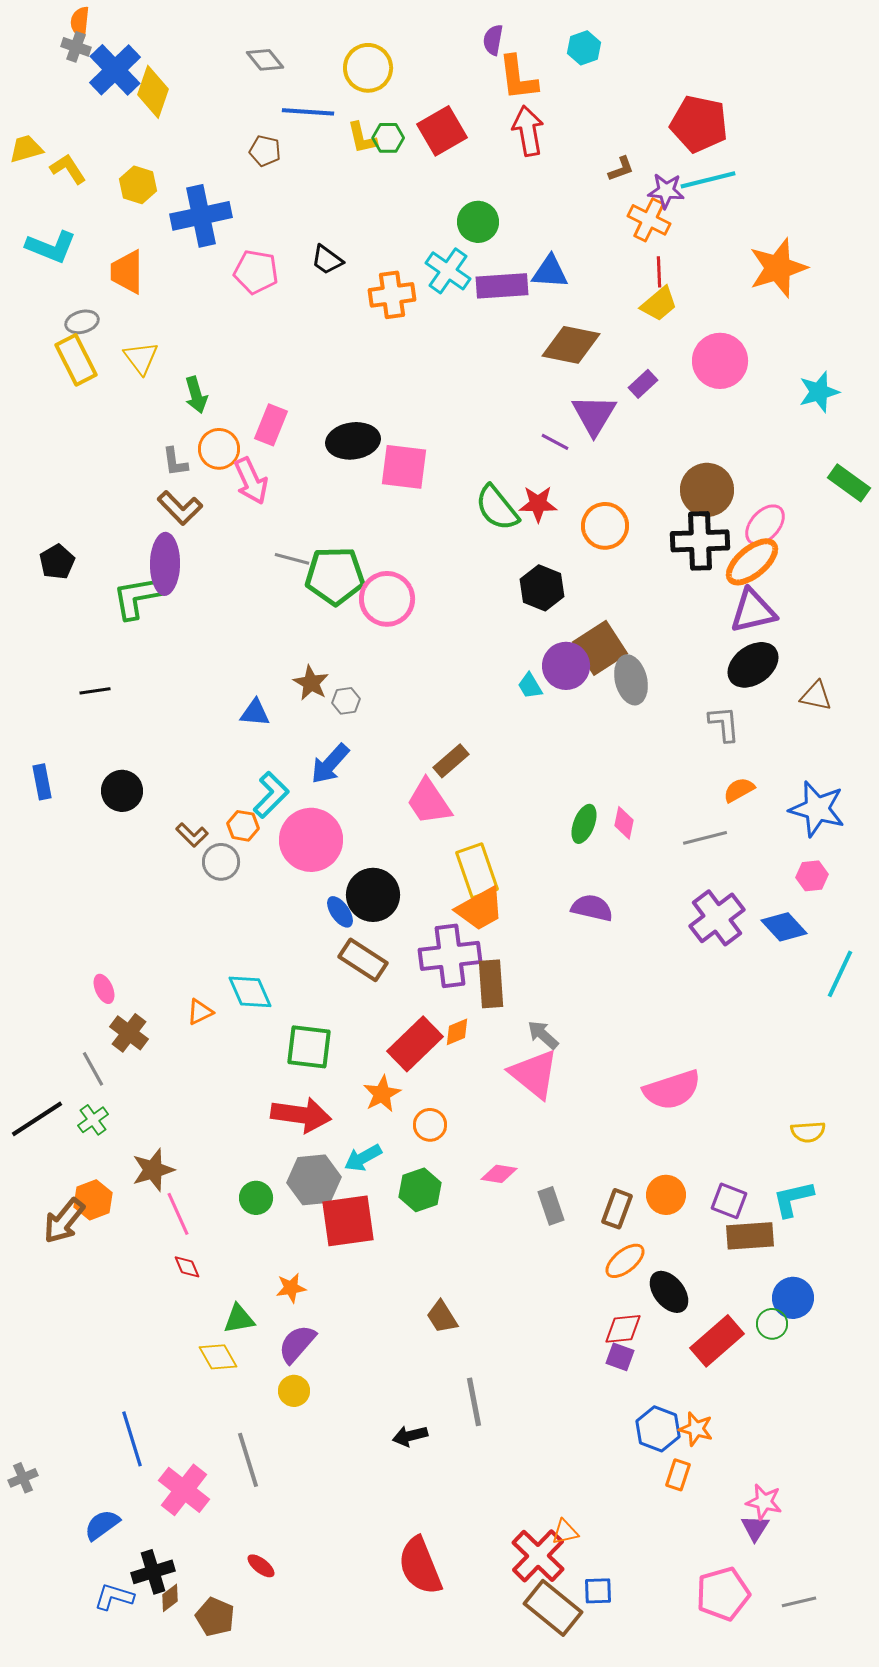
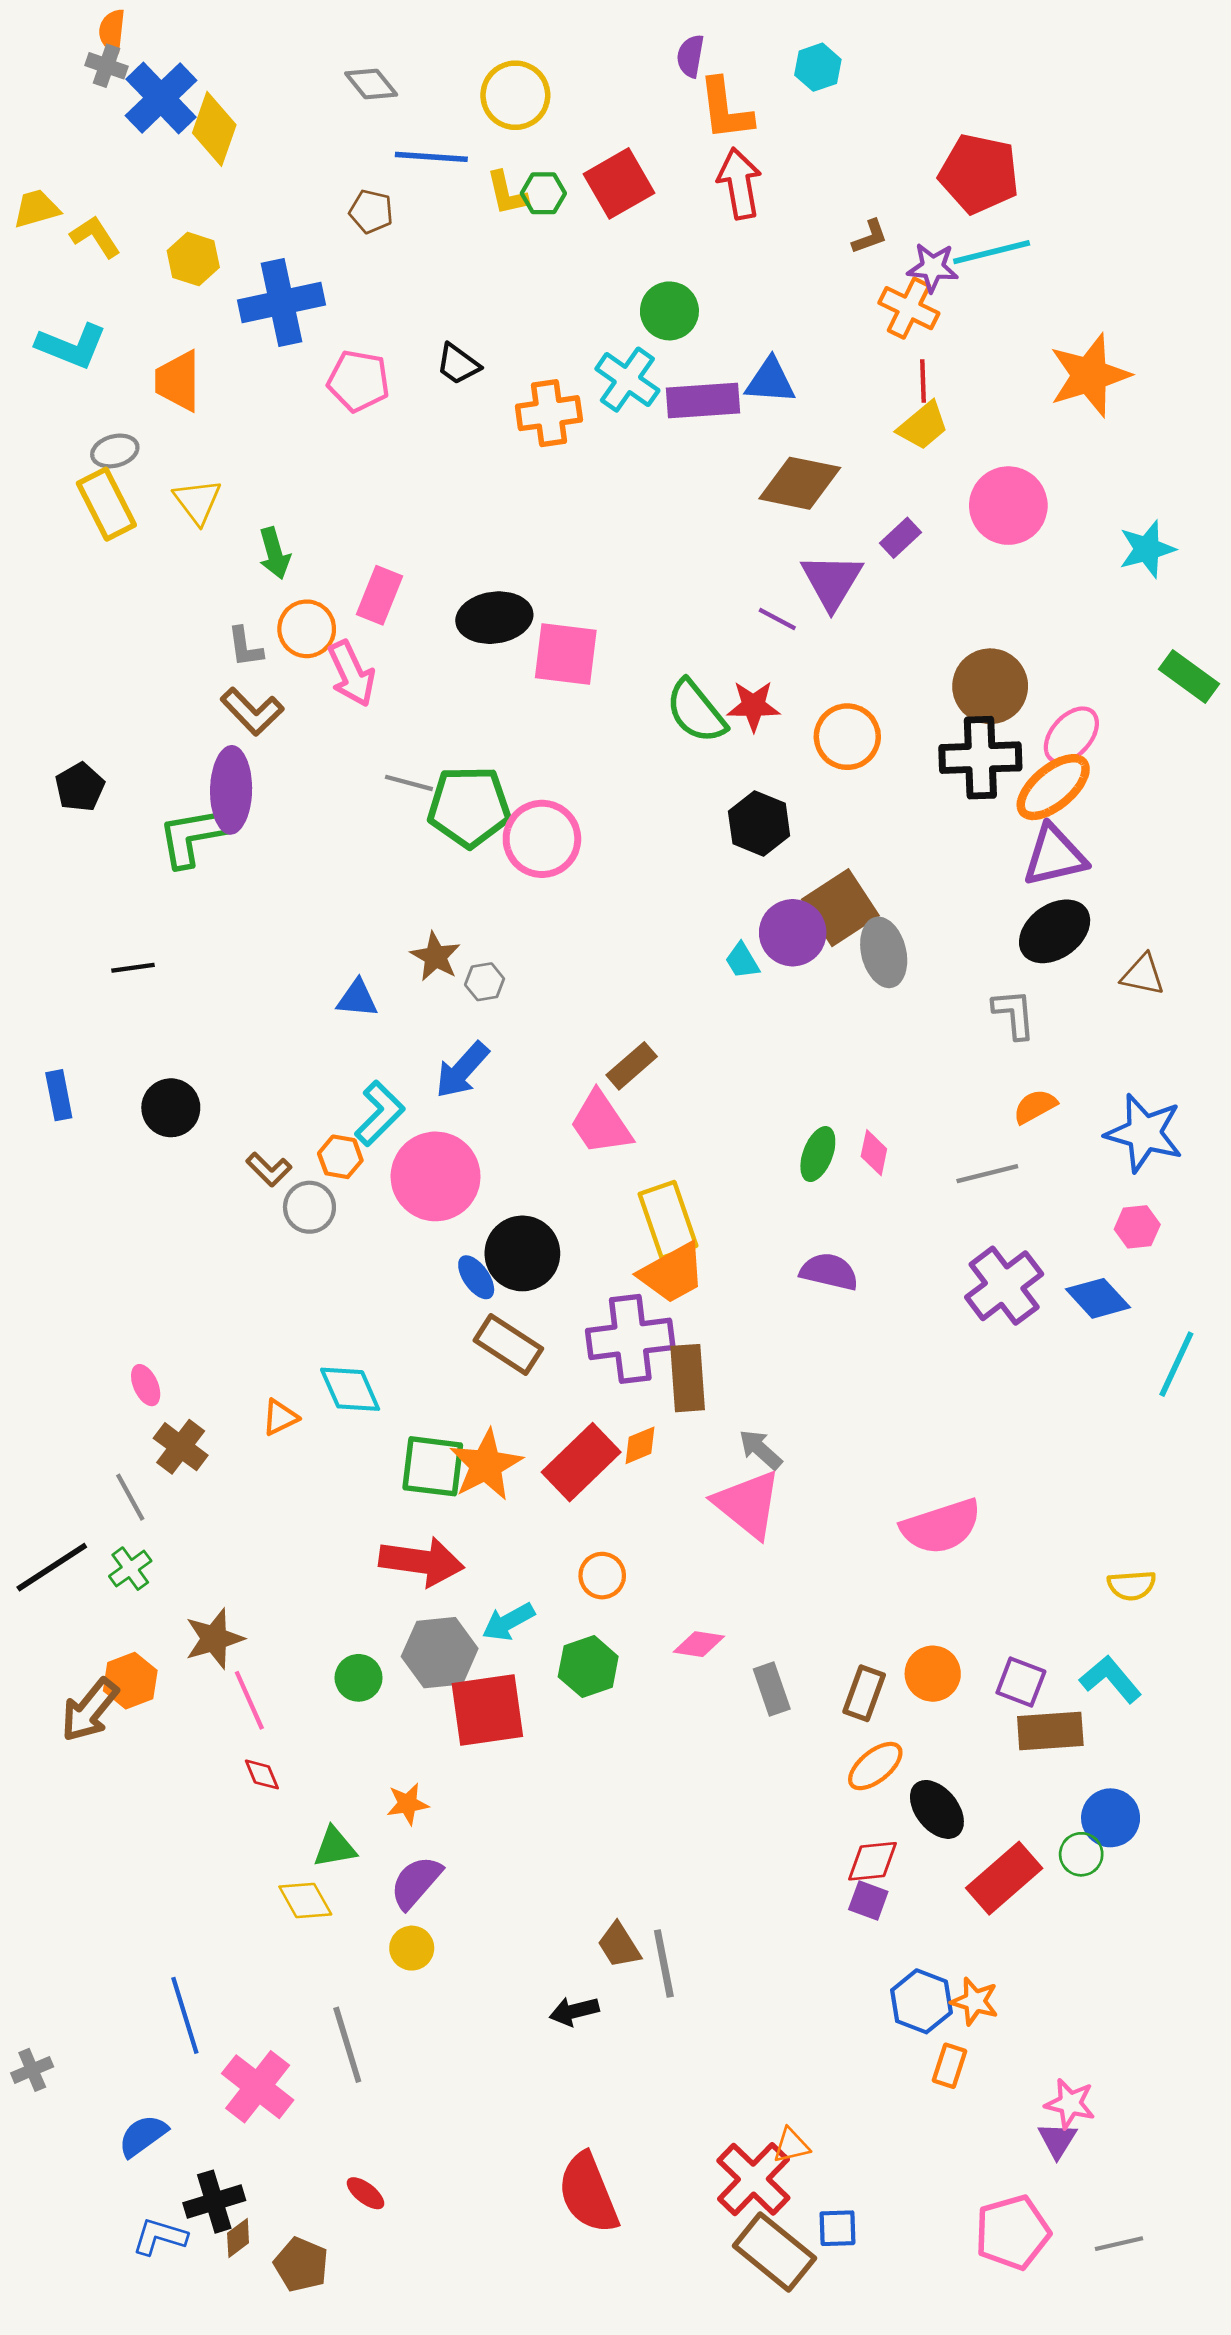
orange star: (382, 1094) -> (486, 1465), moved, size x1.4
cyan L-shape: (793, 1199) -> (1111, 1679), turned 63
brown trapezoid: (442, 1317) -> (619, 1945), moved

